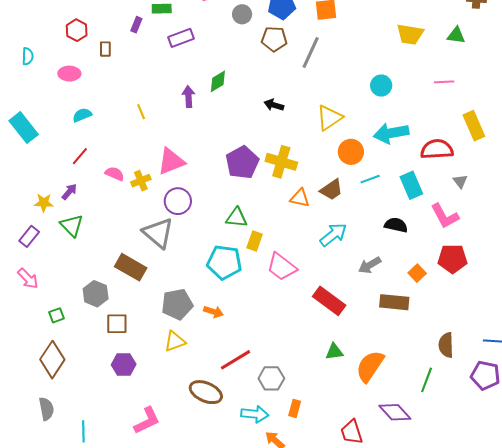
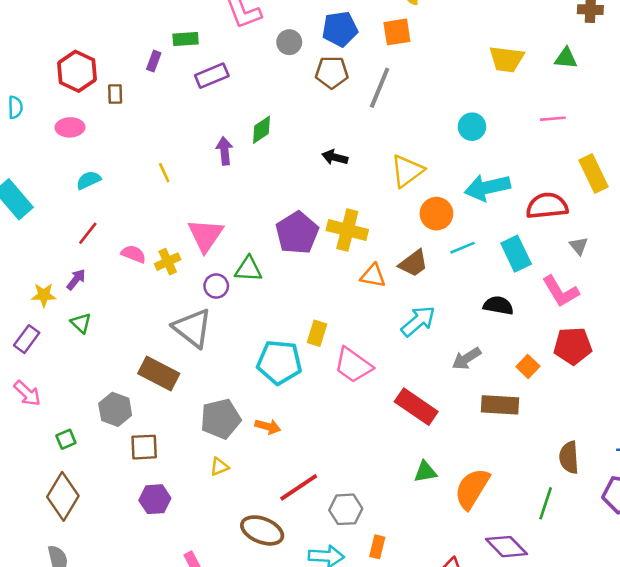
red hexagon: (77, 30) -> (77, 71), size x1.4
pink triangle: (171, 161) -> (206, 235), turned -32
purple circle: (178, 201) -> (216, 286), size x0.7
green triangle: (237, 218) -> (248, 269), moved
green triangle: (72, 226) -> (81, 323), size x0.7
yellow triangle: (175, 341) -> (219, 467), size x0.7

